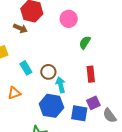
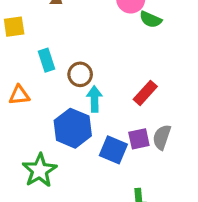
green semicircle: (85, 42) -> (151, 20), moved, turned -112
red rectangle: (91, 74) -> (145, 93), turned 35
gray semicircle: (110, 116) -> (162, 137), moved, turned 42

